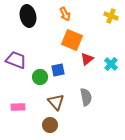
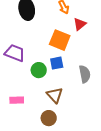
orange square: (72, 40) -> (60, 40), moved
red triangle: (87, 59) -> (80, 24), moved
gray semicircle: (86, 97) -> (85, 74), moved

